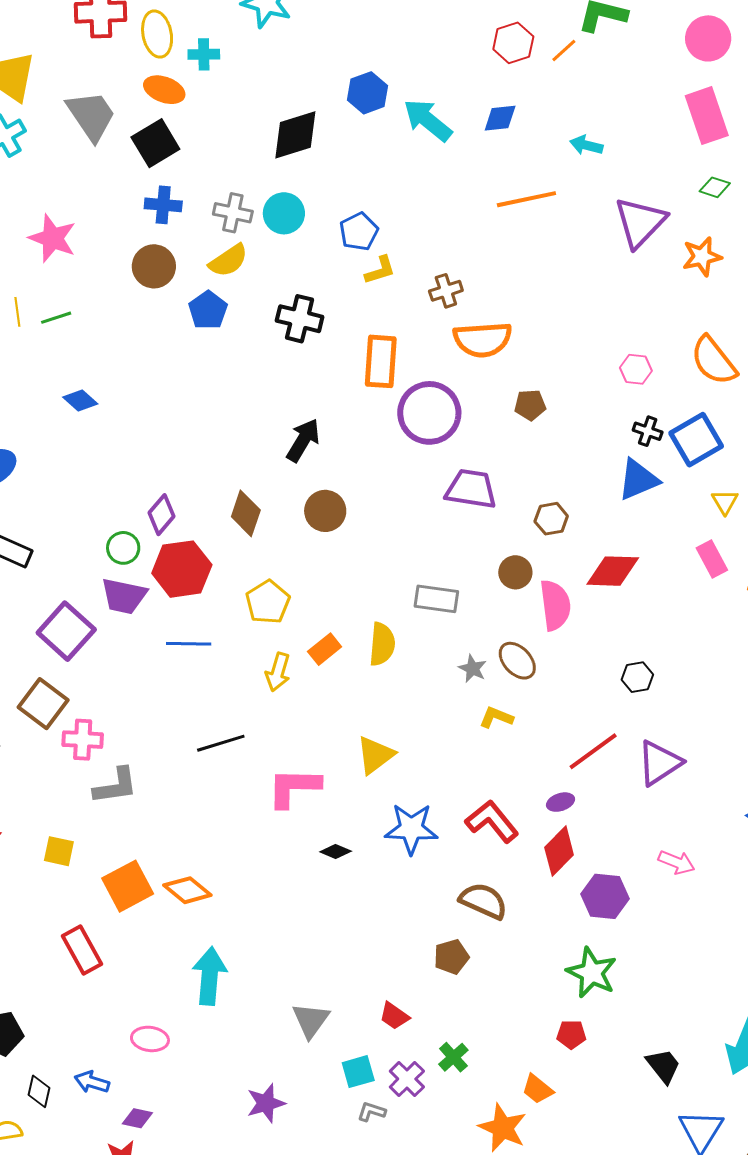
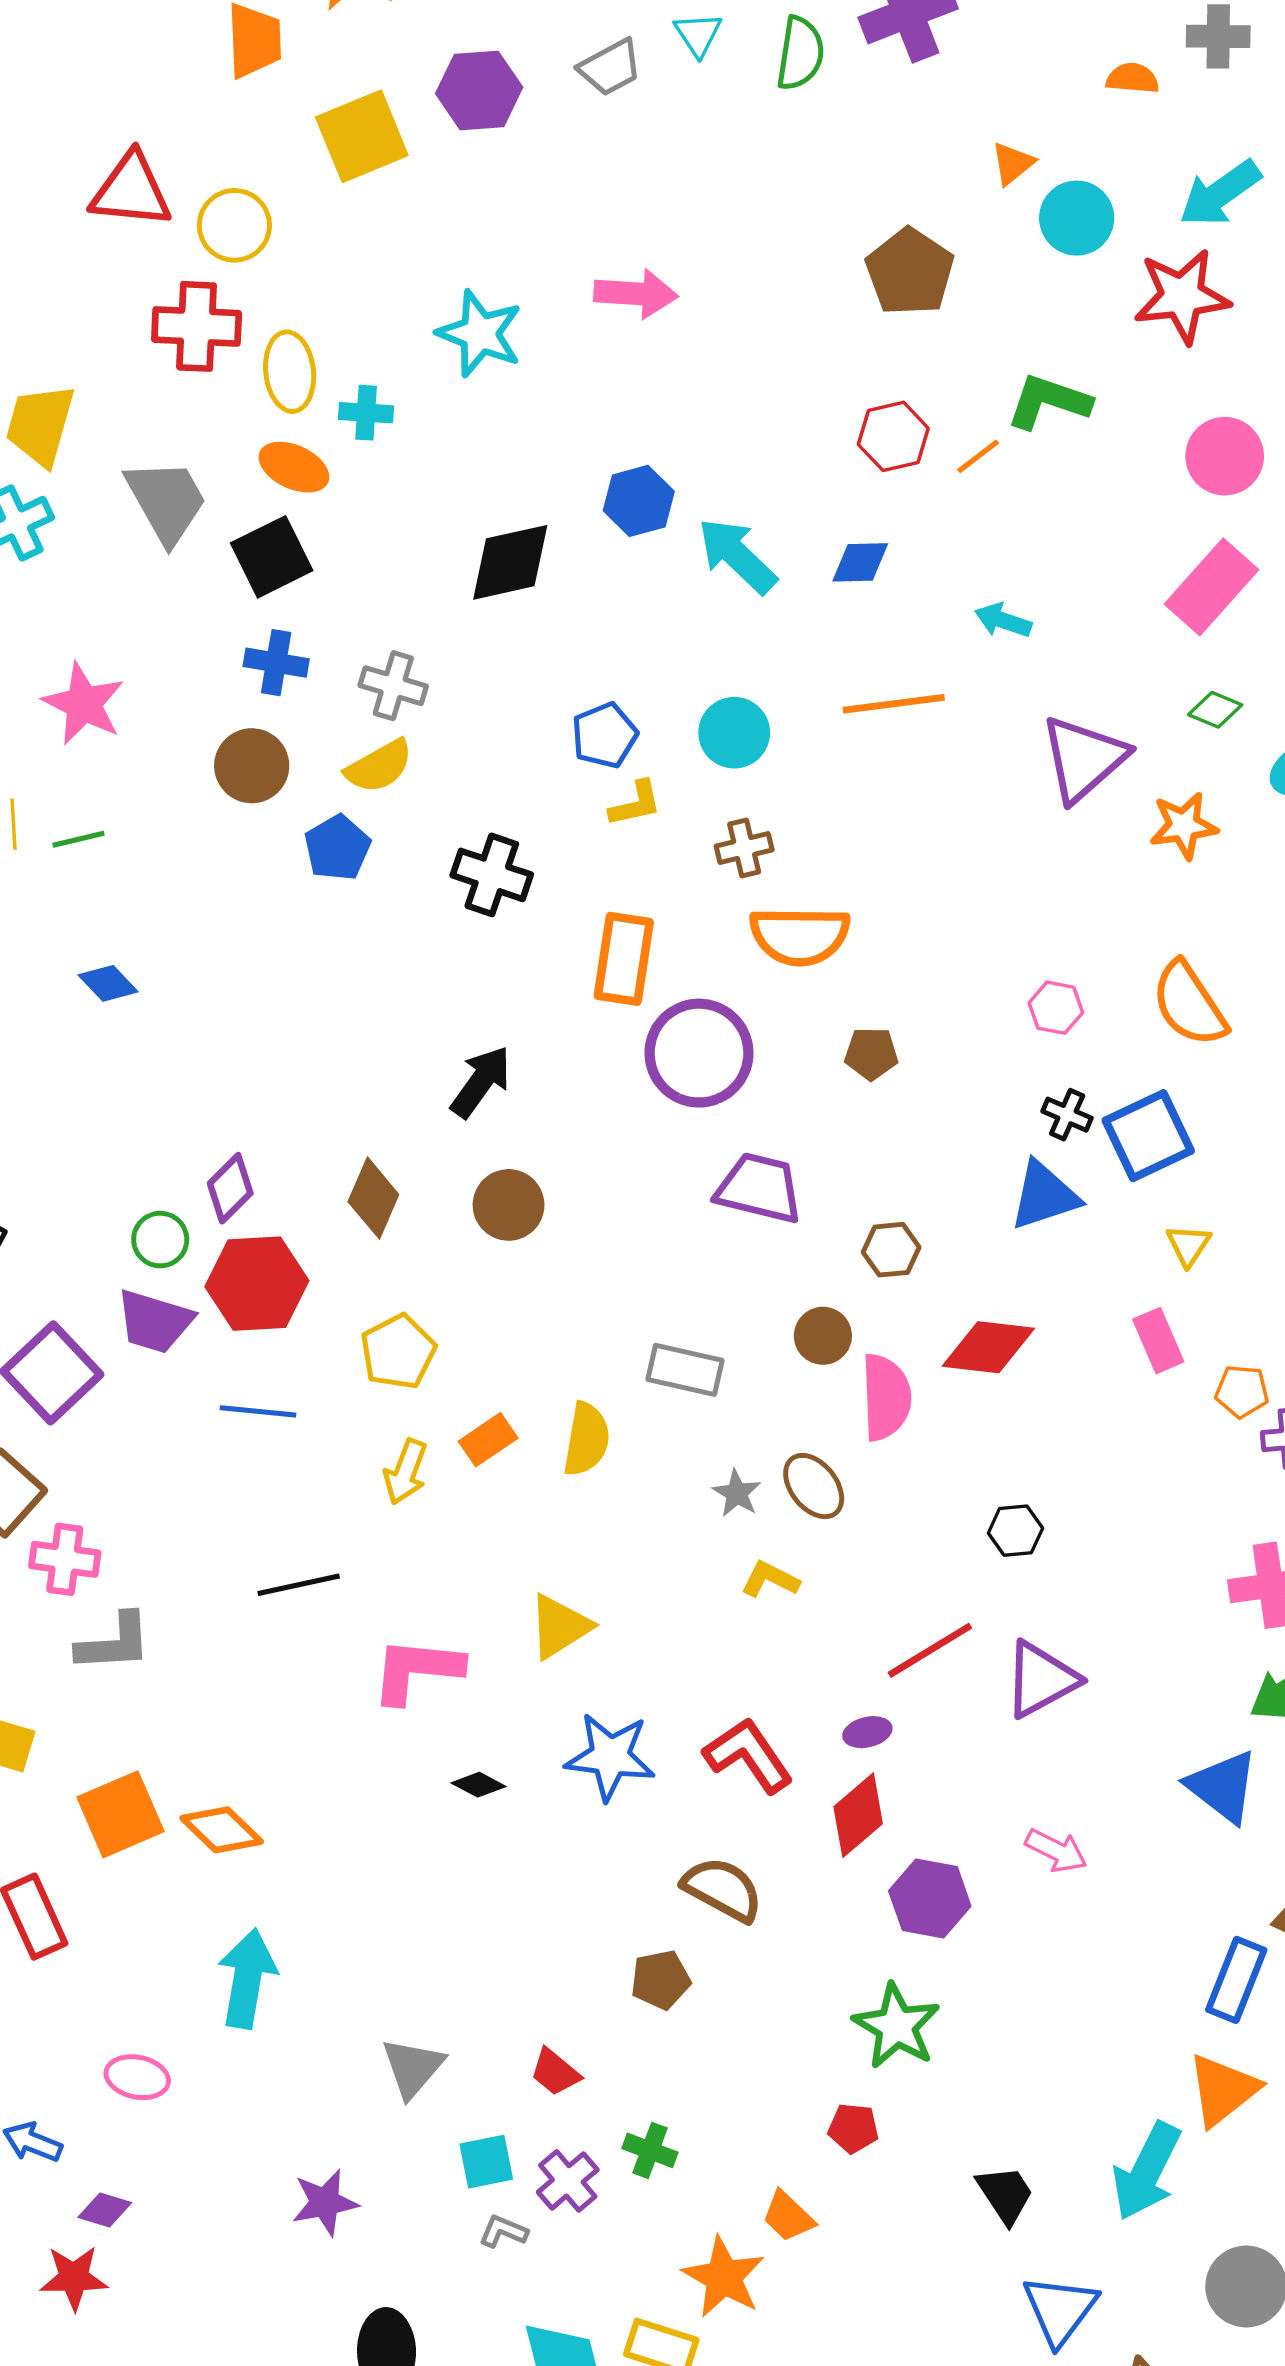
pink rectangle: (707, 116) -> (1212, 587), turned 56
cyan circle: (284, 213) -> (734, 733), moved
green cross: (453, 1057) -> (650, 2150), turned -32

